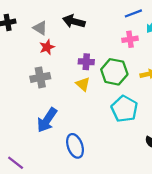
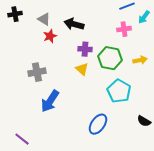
black arrow: (74, 21) -> (74, 24), moved
gray cross: (40, 77) -> (37, 72), moved
blue ellipse: (75, 146) -> (98, 124), moved, turned 55

